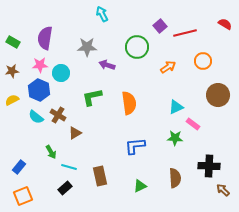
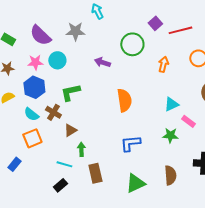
purple semicircle: (45, 38) -> (40, 35), turned -55
gray star: (87, 47) -> (75, 31), moved
orange arrow: (168, 67) -> (163, 64), turned -42
cyan circle: (61, 73) -> (57, 60), moved
green L-shape: (92, 97) -> (70, 92), moved
green arrow: (51, 152) -> (81, 149), moved, turned -152
green triangle: (140, 186) -> (135, 183), size x1.5
orange square: (23, 196) -> (32, 138), moved

